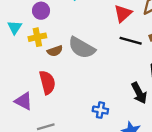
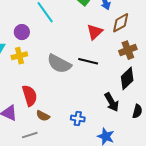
black line: (131, 41) -> (88, 61), moved
brown semicircle: (55, 51) -> (43, 116), moved, turned 48

